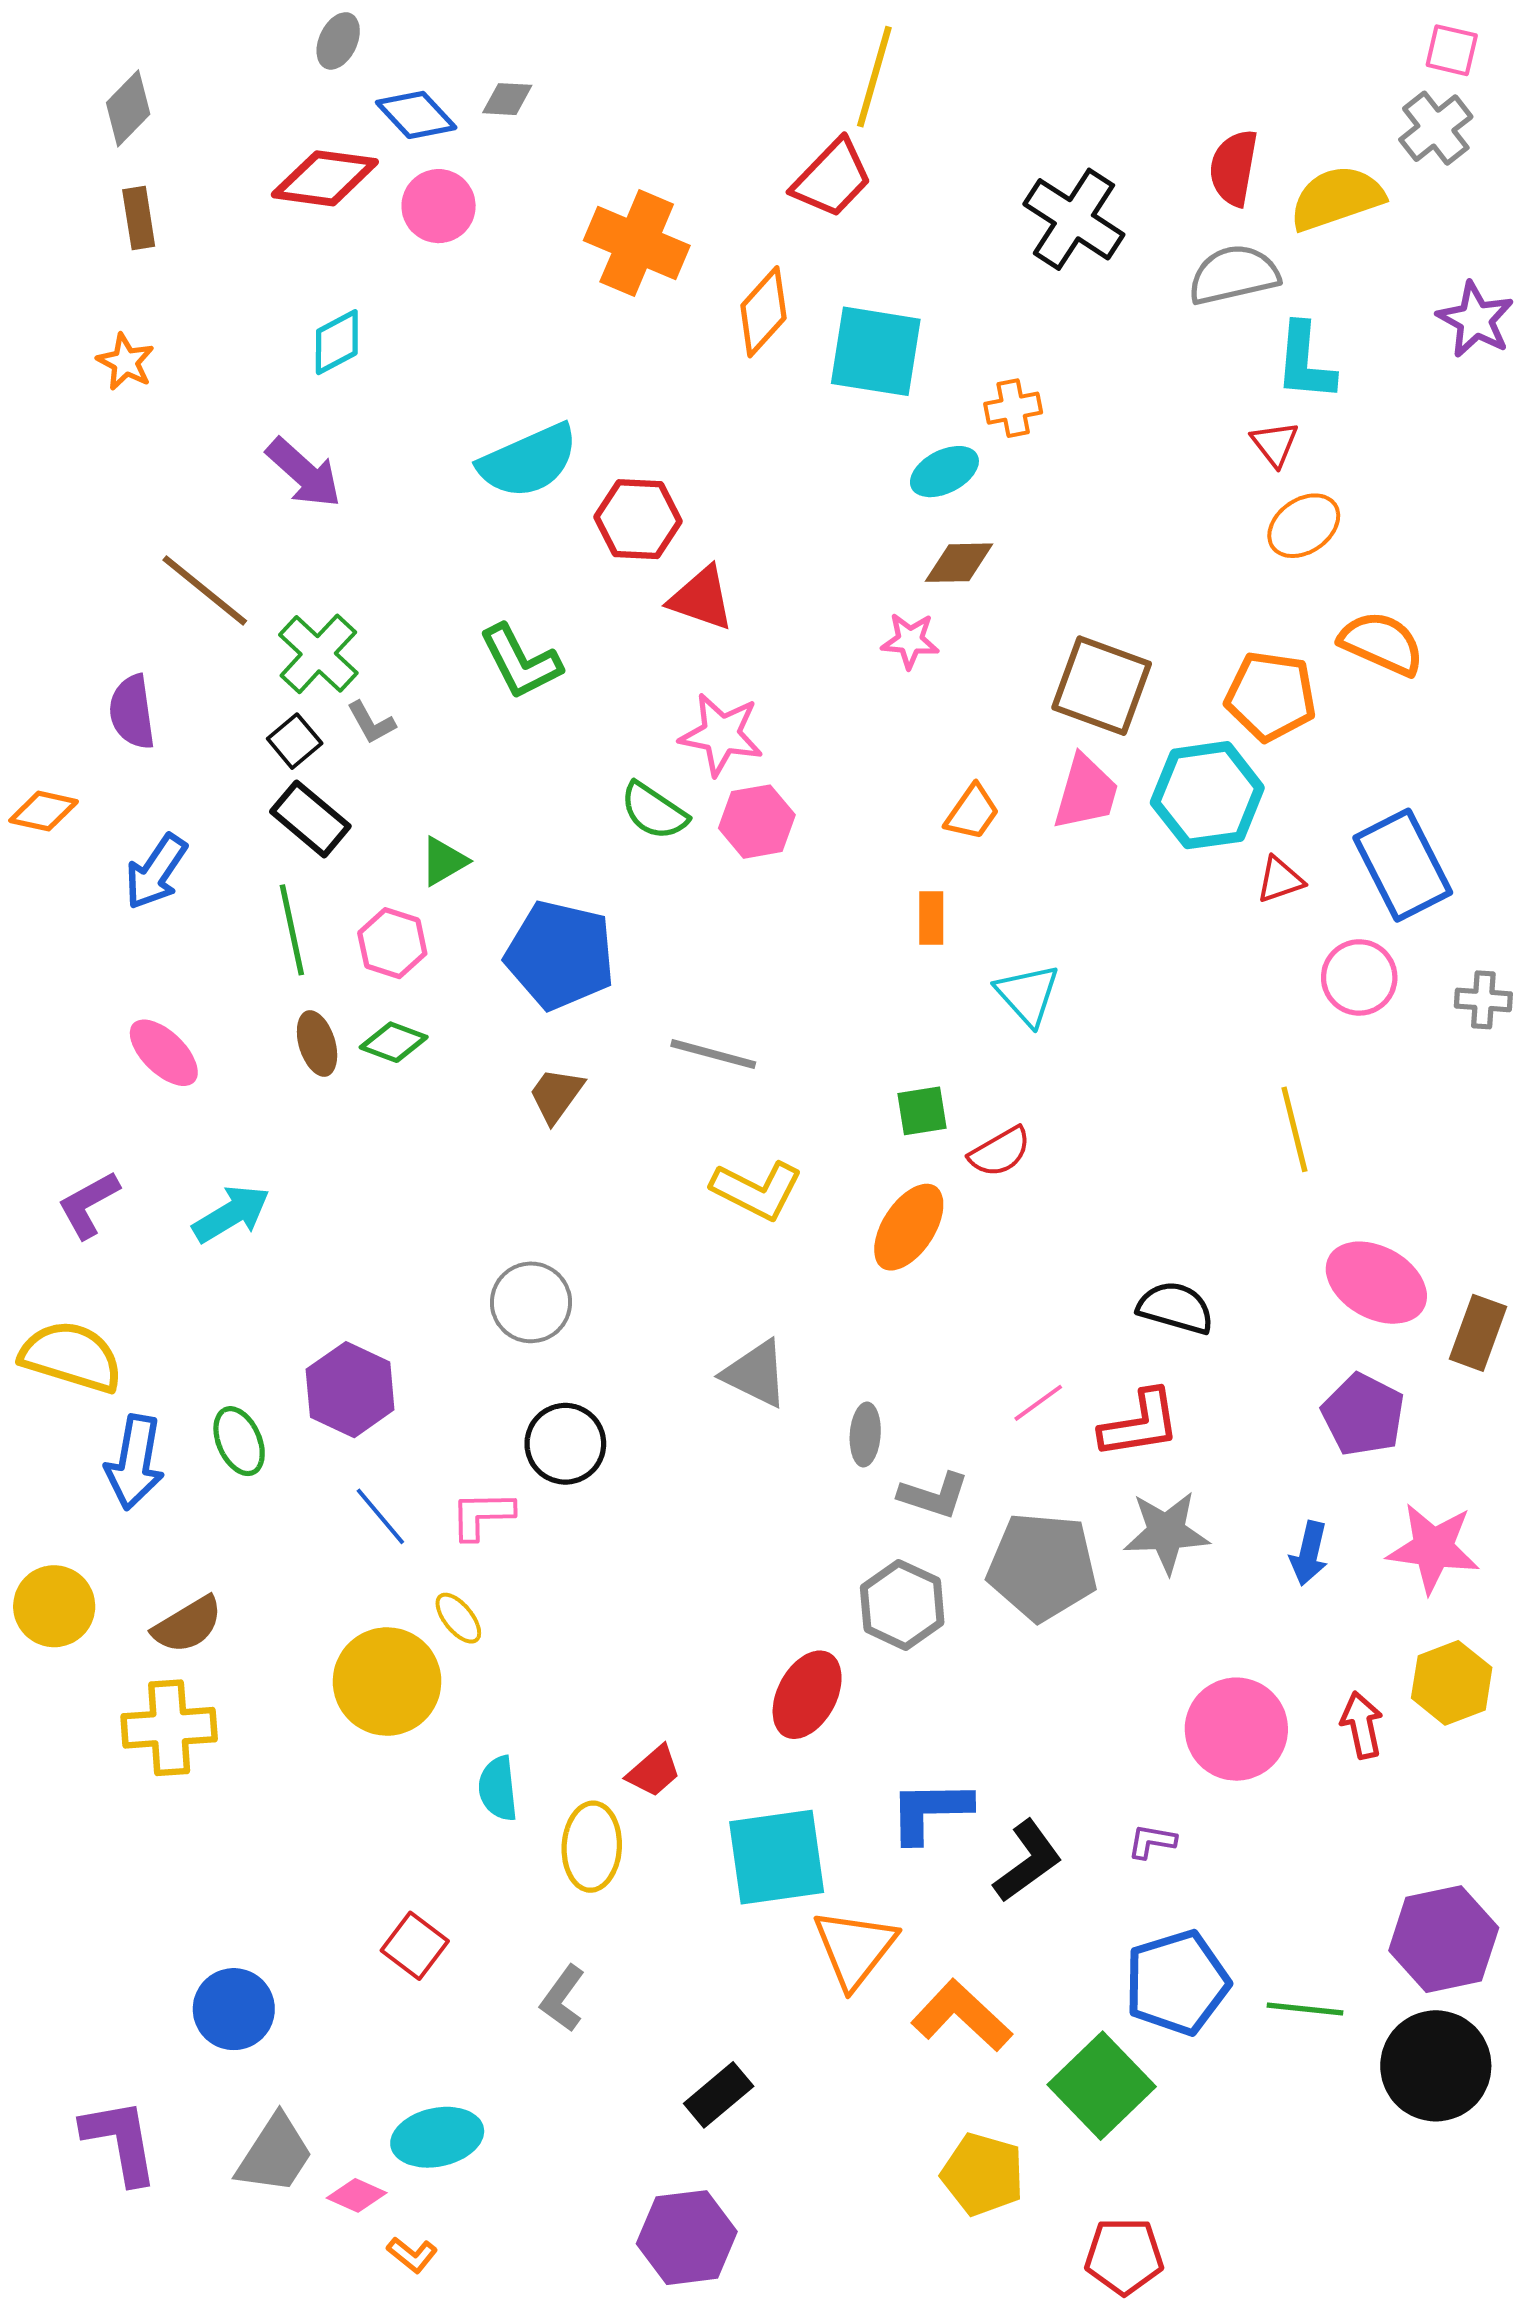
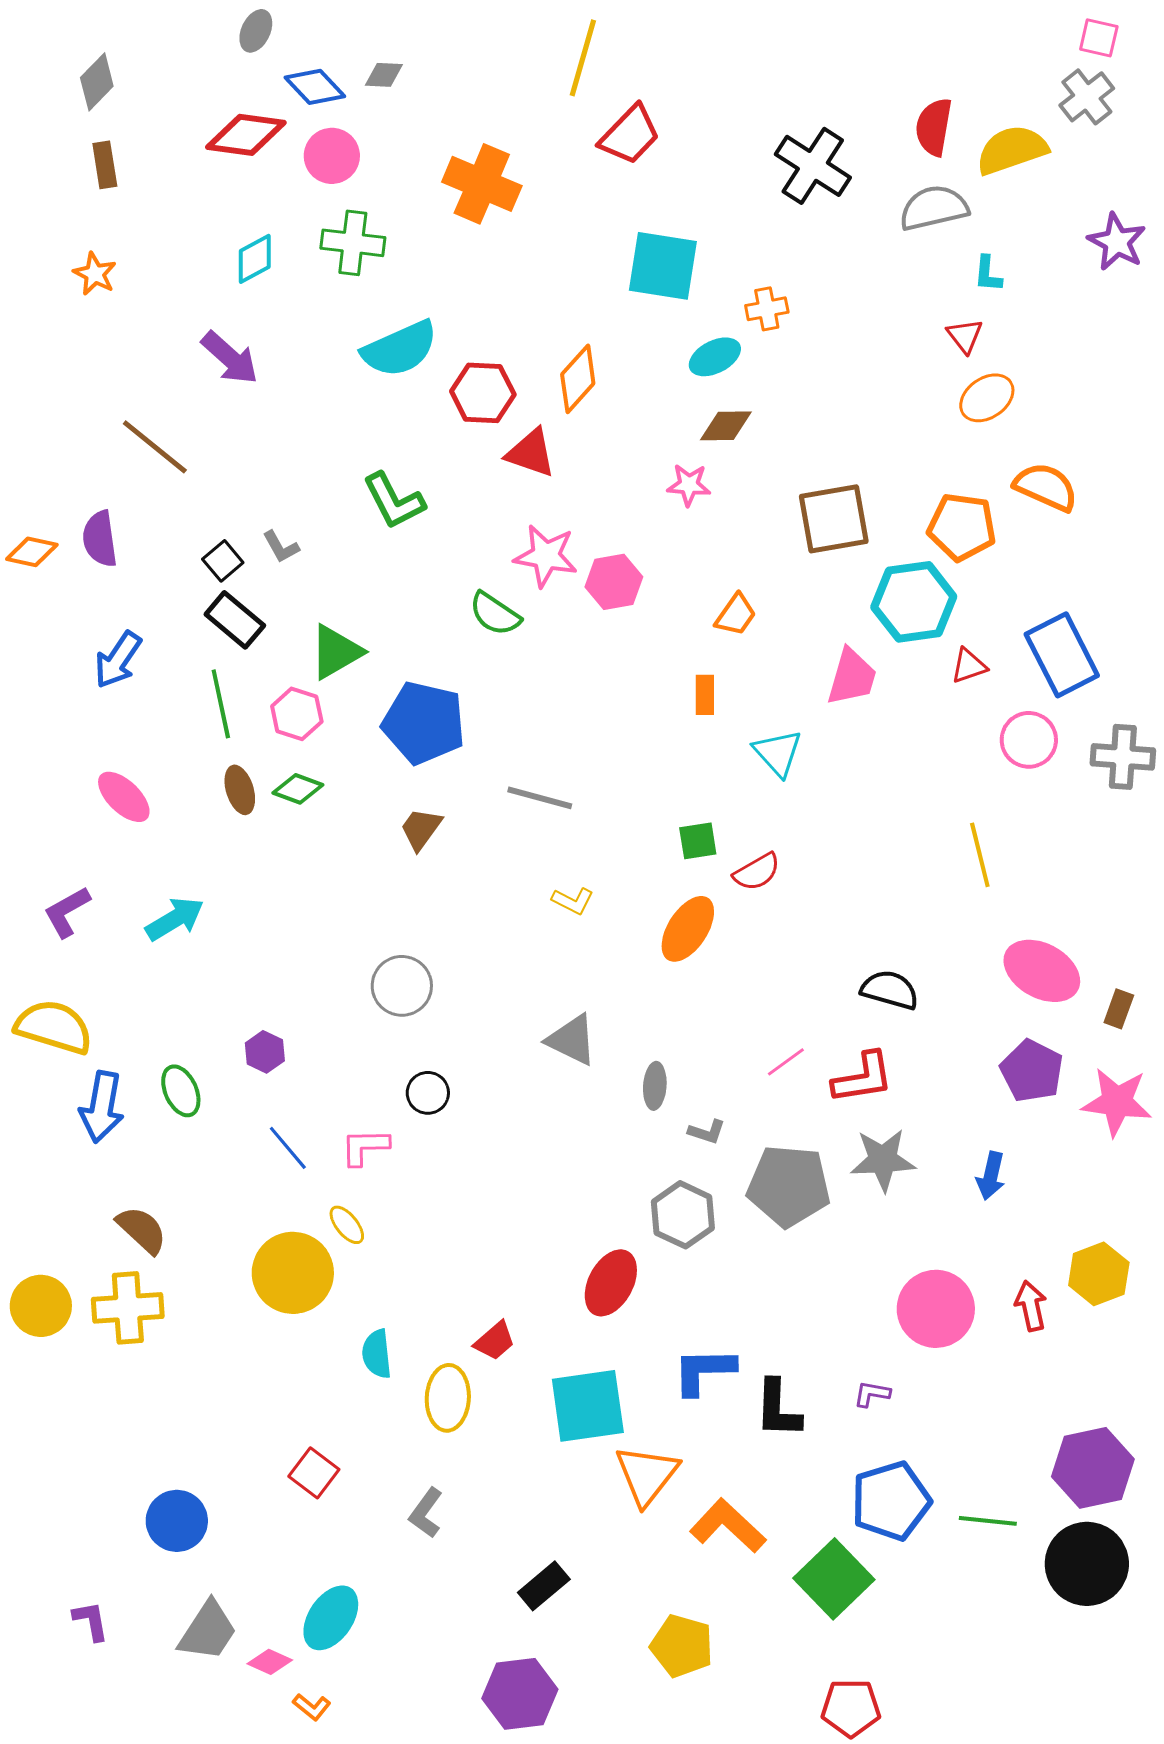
yellow line: (874, 77) -> (583, 58), moved
orange diamond: (763, 312) -> (578, 379), moved
cyan L-shape: (1305, 362) -> (988, 274), size x0.6
green cross: (318, 654) -> (353, 243), moved, turned -36
brown square: (1102, 686) -> (834, 519), turned -30
pink trapezoid: (1086, 793) -> (852, 677), moved
orange diamond: (44, 811) -> (32, 552), moved
pink hexagon: (757, 822) -> (614, 582), moved
green triangle: (444, 861) -> (336, 652), size x1.5
gray cross: (1483, 1000) -> (1123, 757), size x1.5
yellow L-shape: (757, 1190) -> (573, 901), size x0.6
brown rectangle: (1478, 1333) -> (1119, 1009), size x0.7
purple hexagon: (350, 1390) -> (265, 1052), size x0.6
black circle: (565, 1444) -> (428, 1093), size x0.7
gray L-shape: (934, 1495) -> (707, 1132), size x0.7
pink star: (1433, 1548) -> (1117, 1102), moved
yellow circle: (54, 1606) -> (41, 1306), moved
brown semicircle: (188, 1625) -> (142, 1230), turned -106
black L-shape: (1028, 1861) -> (778, 1409), turned 128
cyan ellipse: (437, 2137) -> (331, 1618), turned -44
purple L-shape: (120, 2141) -> (91, 1621), size x0.6
yellow pentagon: (983, 2174) -> (682, 1646), moved

